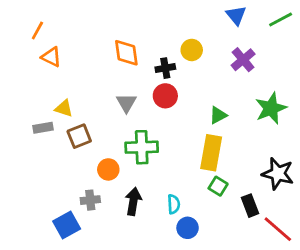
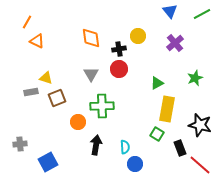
green star: (271, 108) -> (195, 78), size x0.7
yellow rectangle: (211, 153) -> (167, 109), moved
gray cross: (90, 200) -> (20, 144), moved

